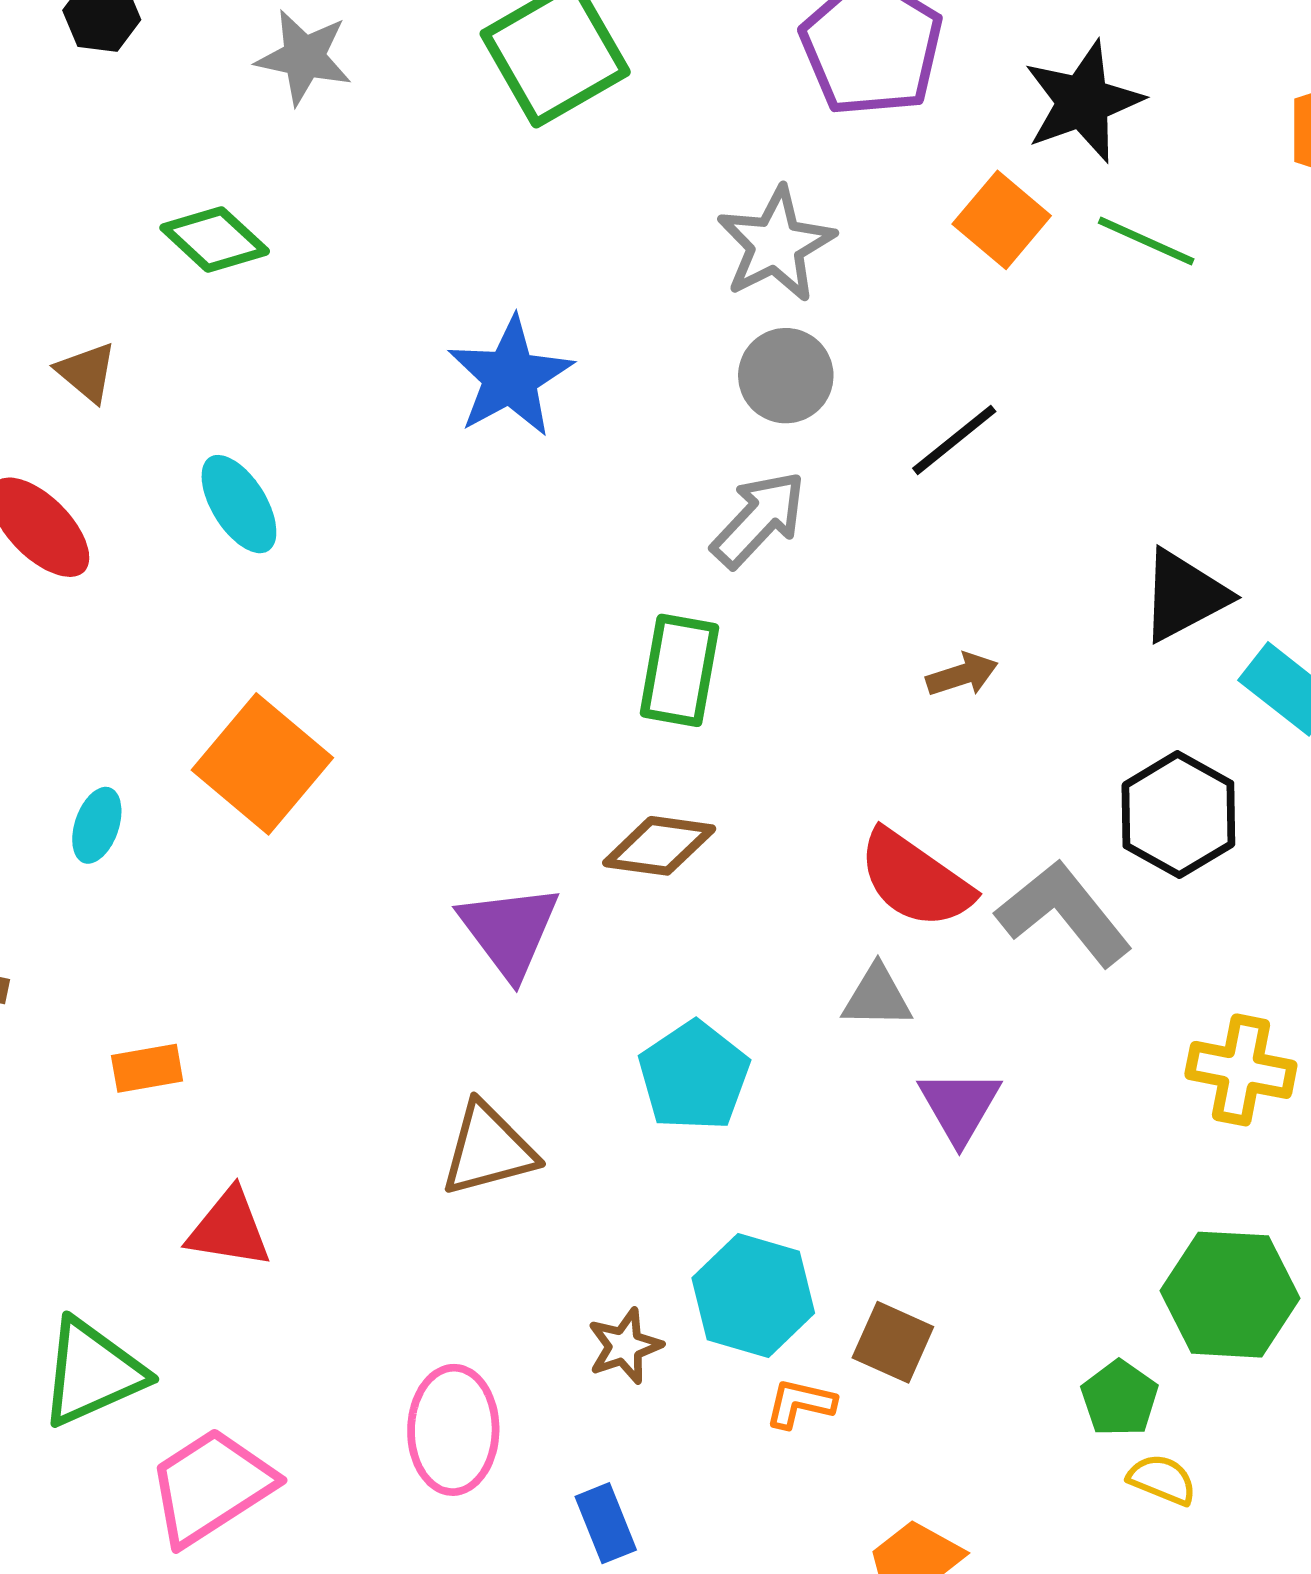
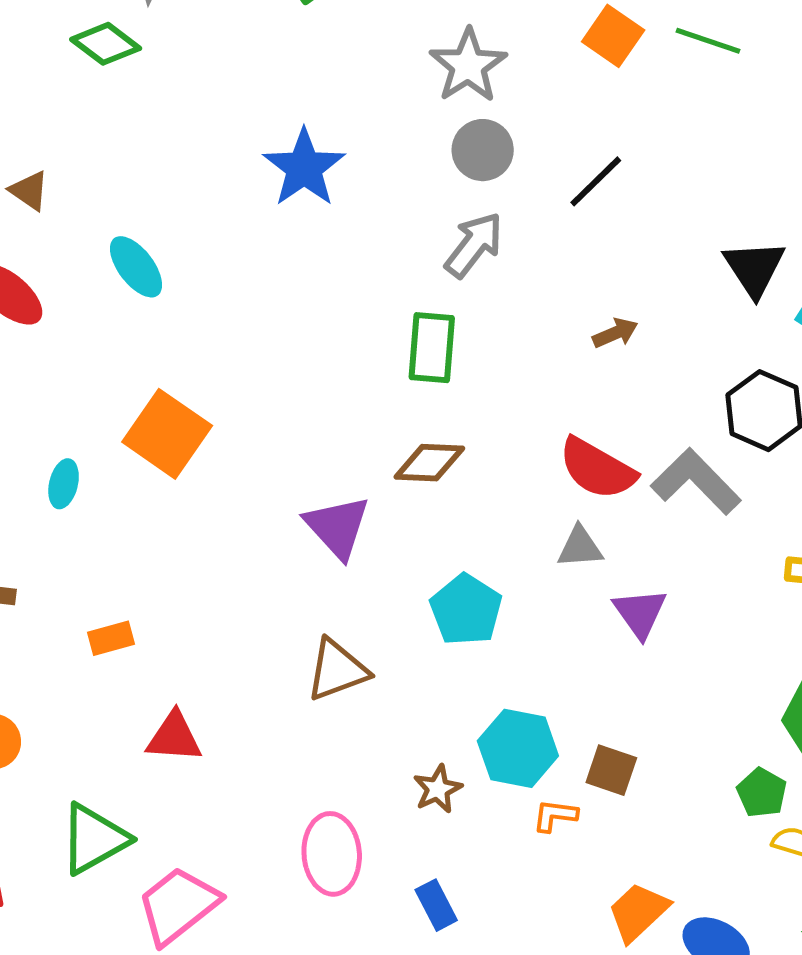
green diamond: (215, 240) -> (106, 44), moved
black triangle: (1184, 595) -> (754, 268), turned -30

